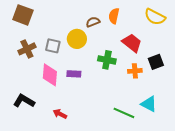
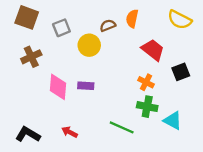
gray square: (53, 46) -> (61, 28), moved, turned -35
green cross: (107, 60) -> (147, 107), moved
orange cross: (135, 71) -> (146, 82), moved, turned 32
black L-shape: (24, 101) -> (28, 134), moved
green line: (124, 113) -> (122, 127), moved

